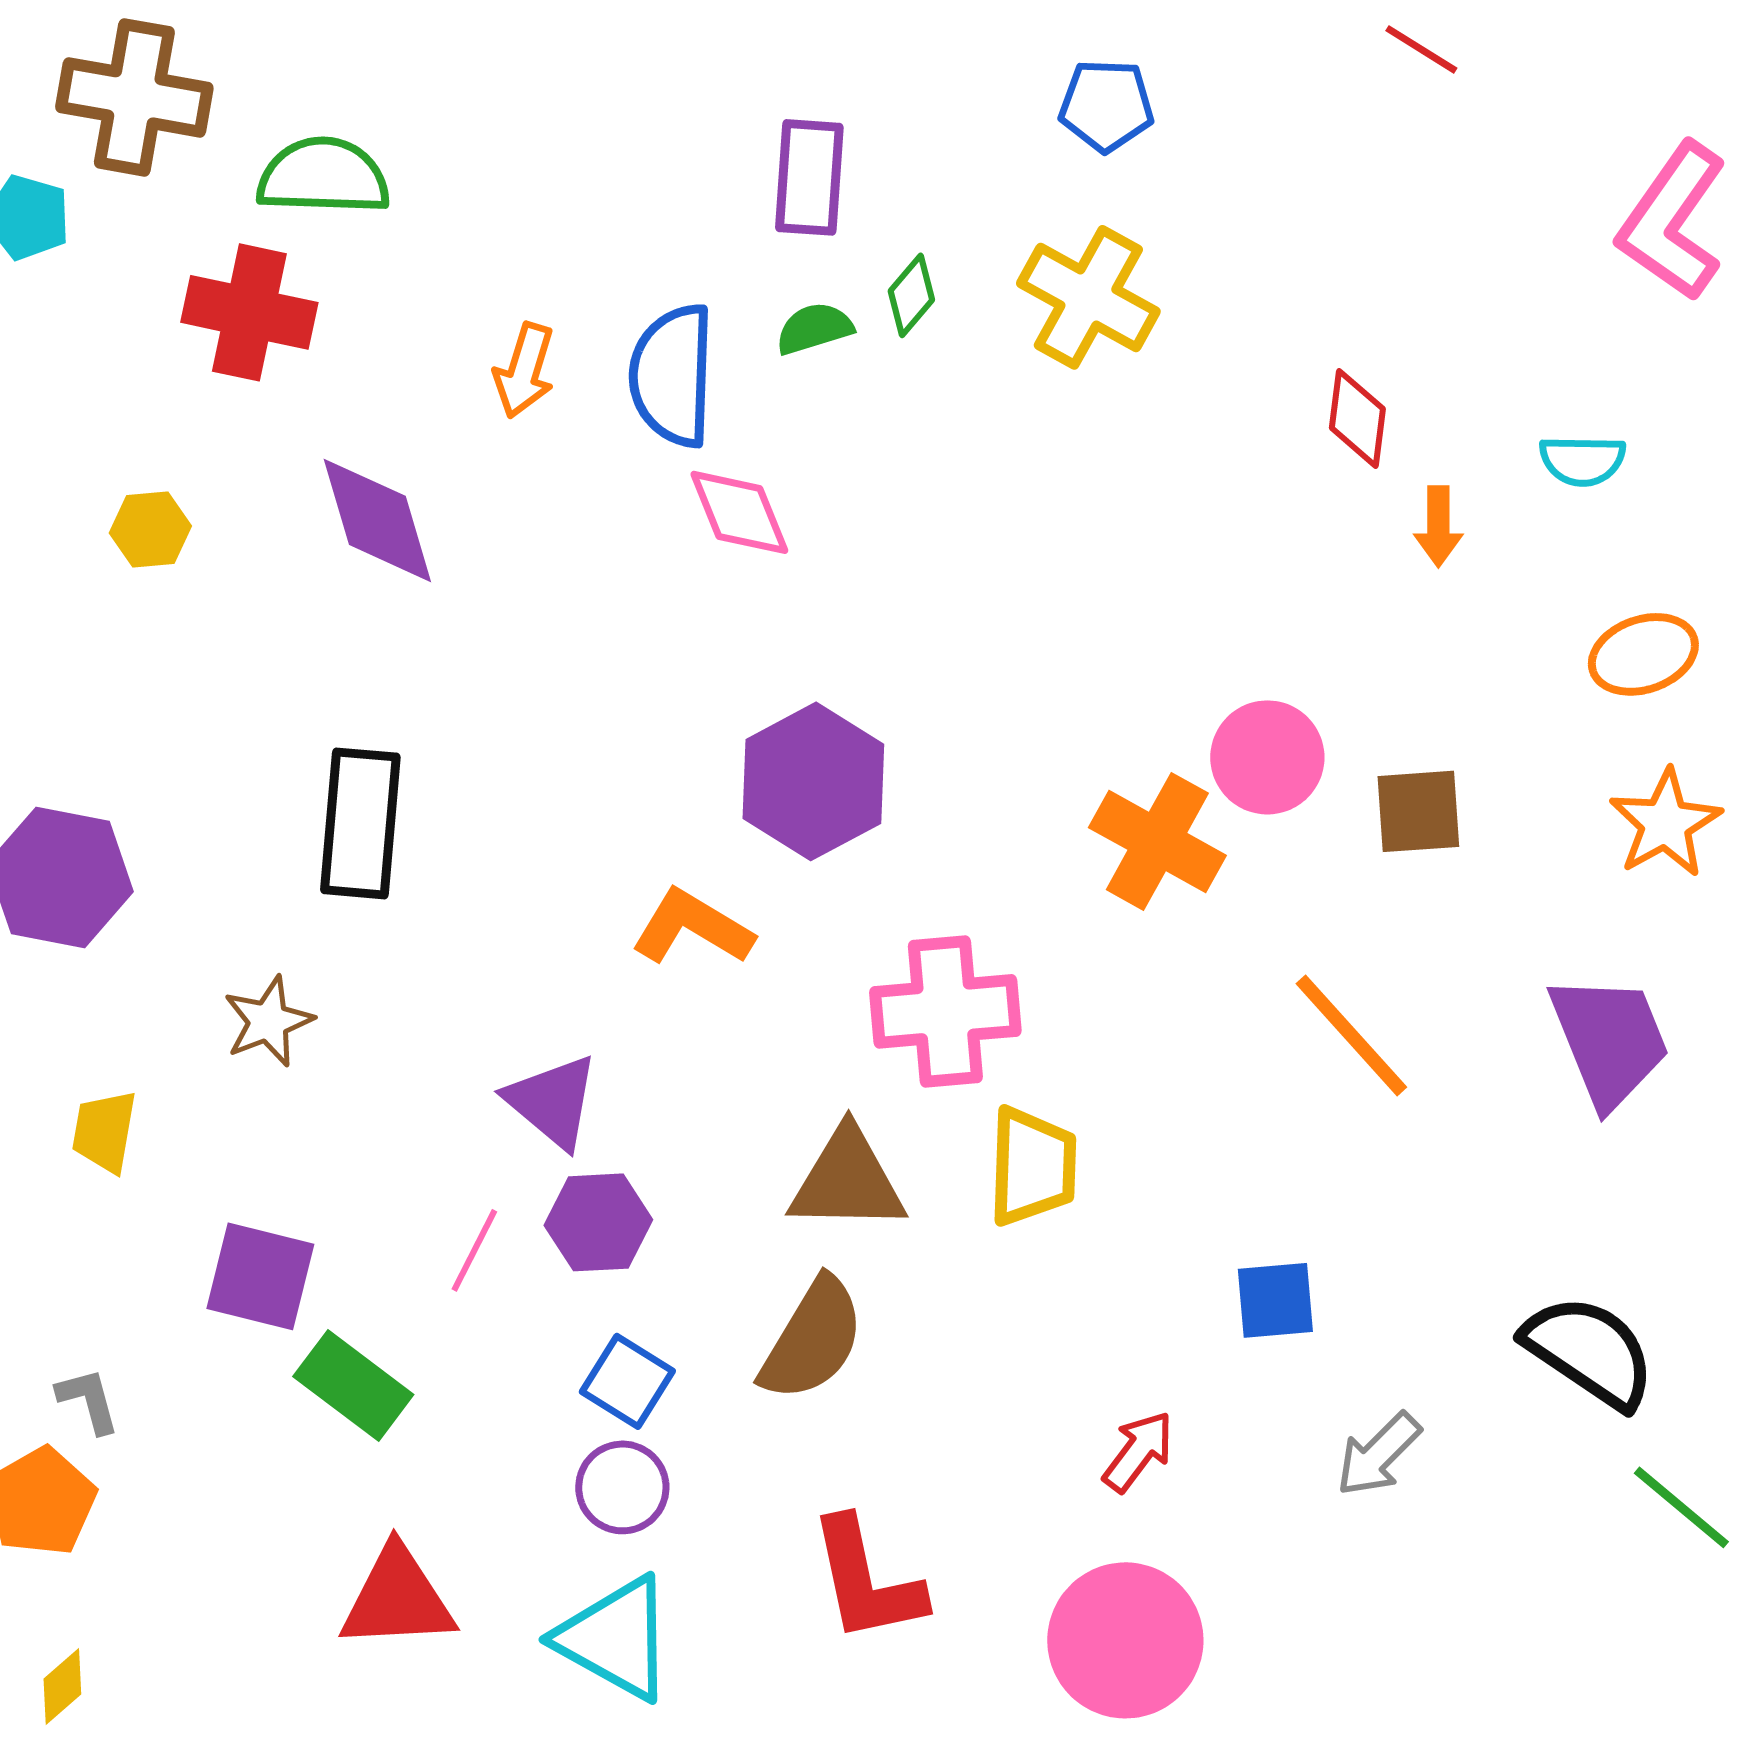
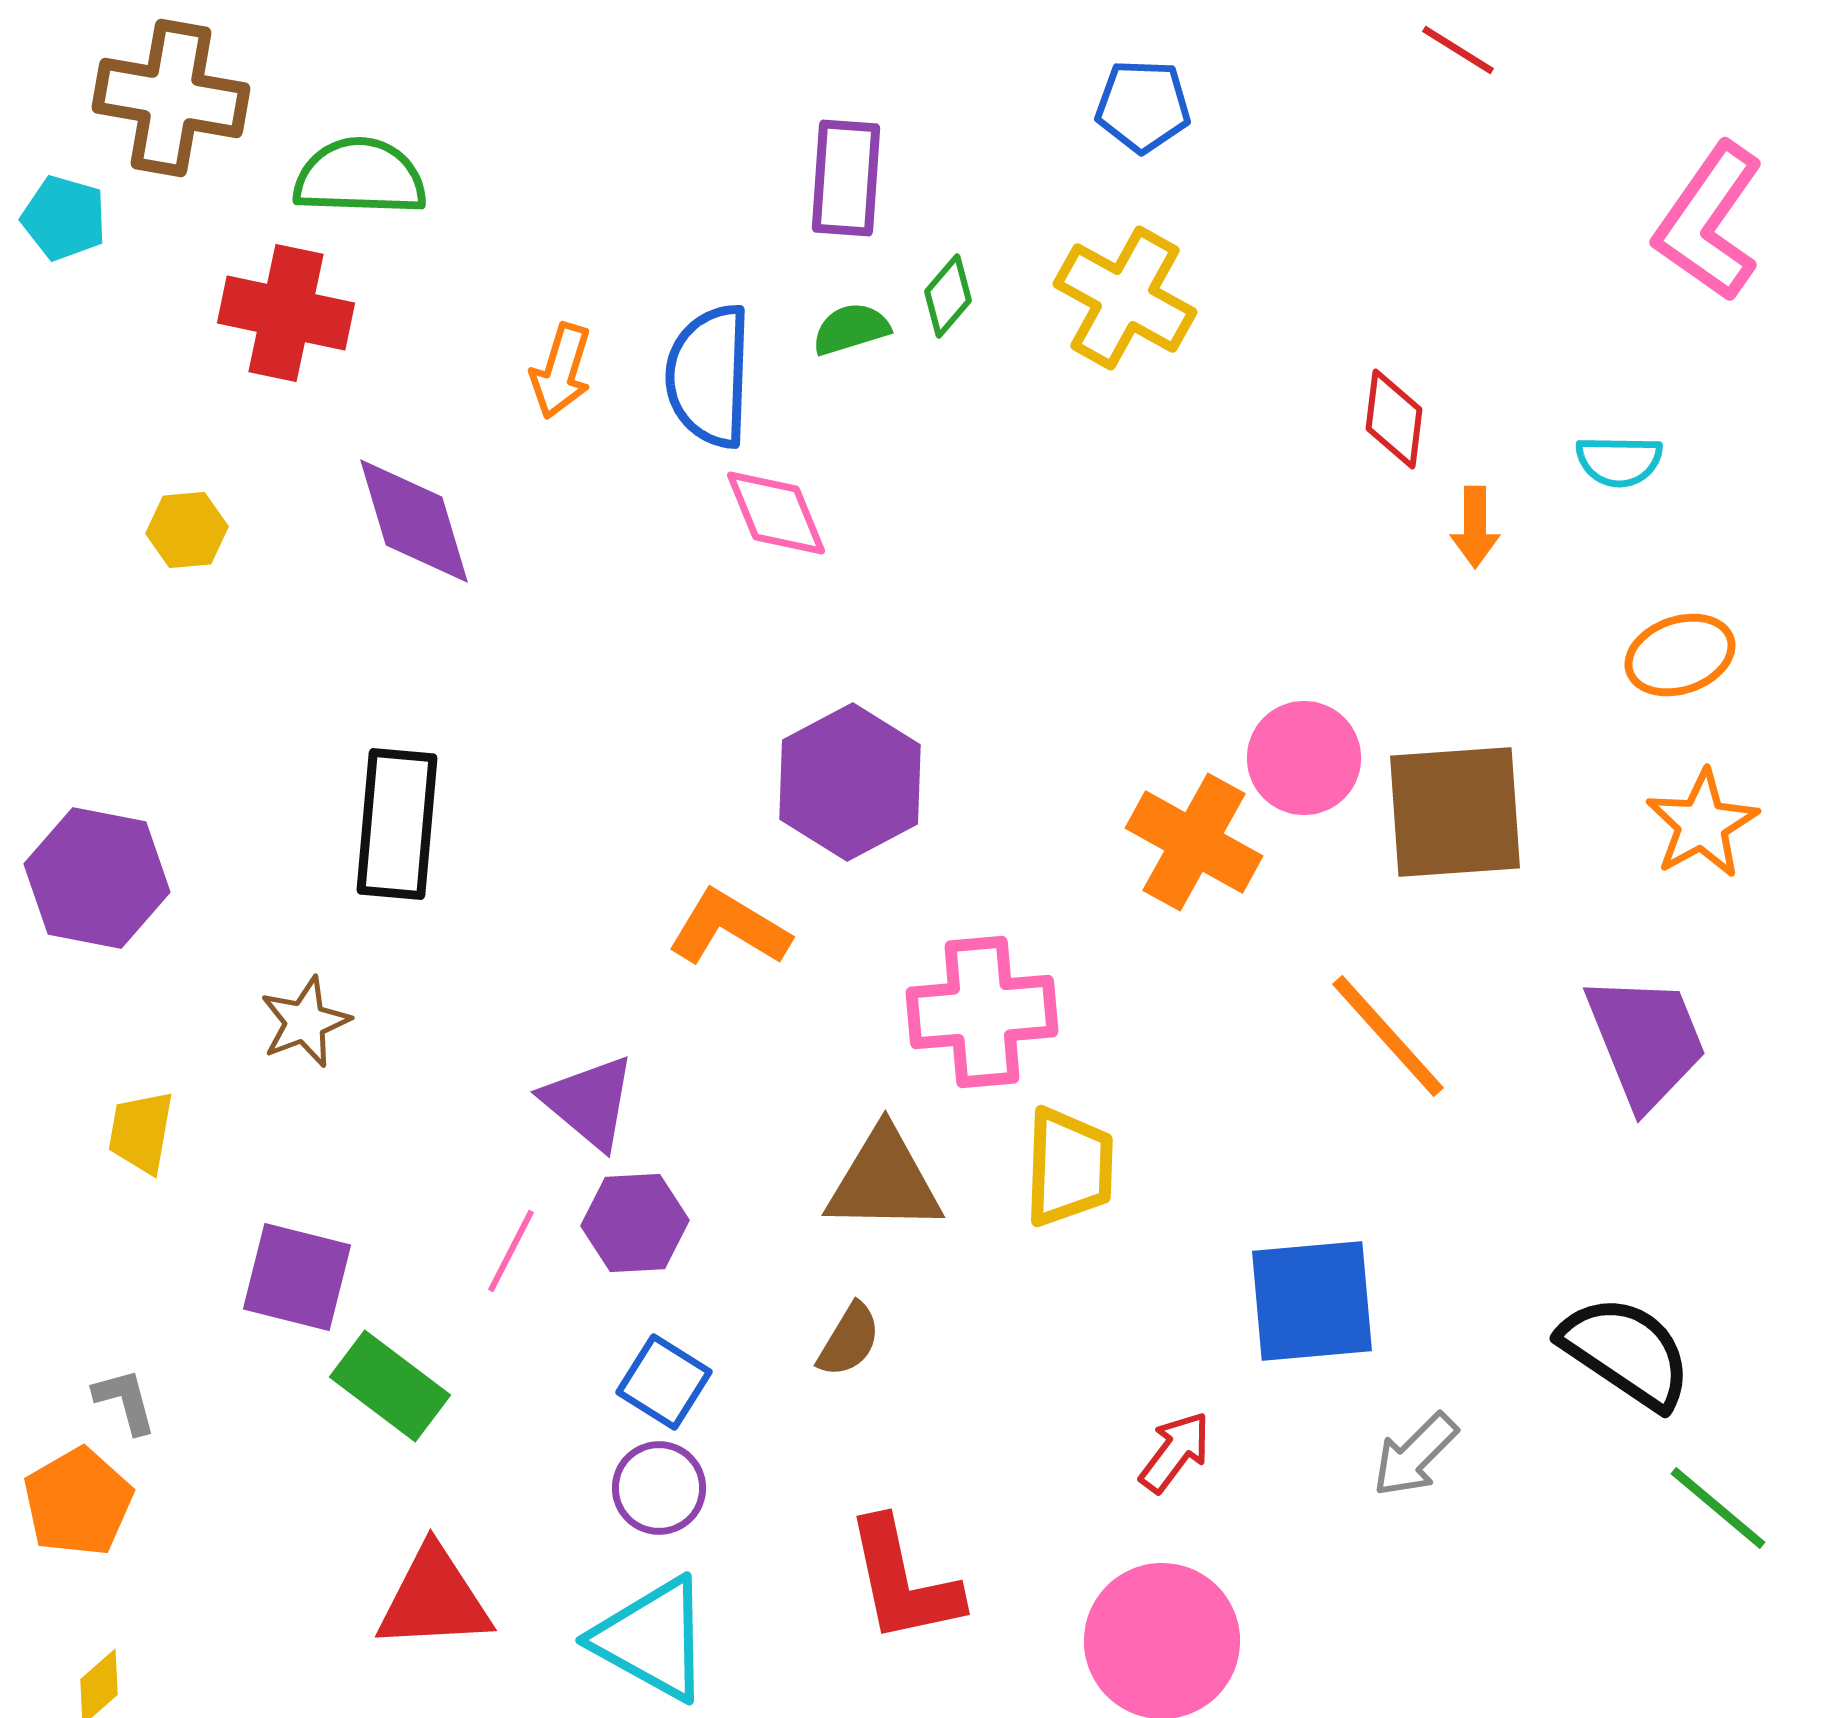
brown square: (1418, 811) -> (1455, 812), size x1.6
blue square: (1275, 1300) -> (1312, 1301), size x1.6
brown semicircle: (812, 1339) -> (849, 1340), size x0.6

